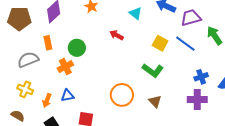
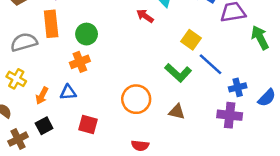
red arrow: (116, 35) -> (145, 16), moved
orange rectangle: (48, 43) -> (51, 24), size x1.5
blue line: (185, 44) -> (211, 64), moved
orange cross: (65, 67) -> (80, 62), moved
brown triangle: (155, 101) -> (177, 112), turned -40

